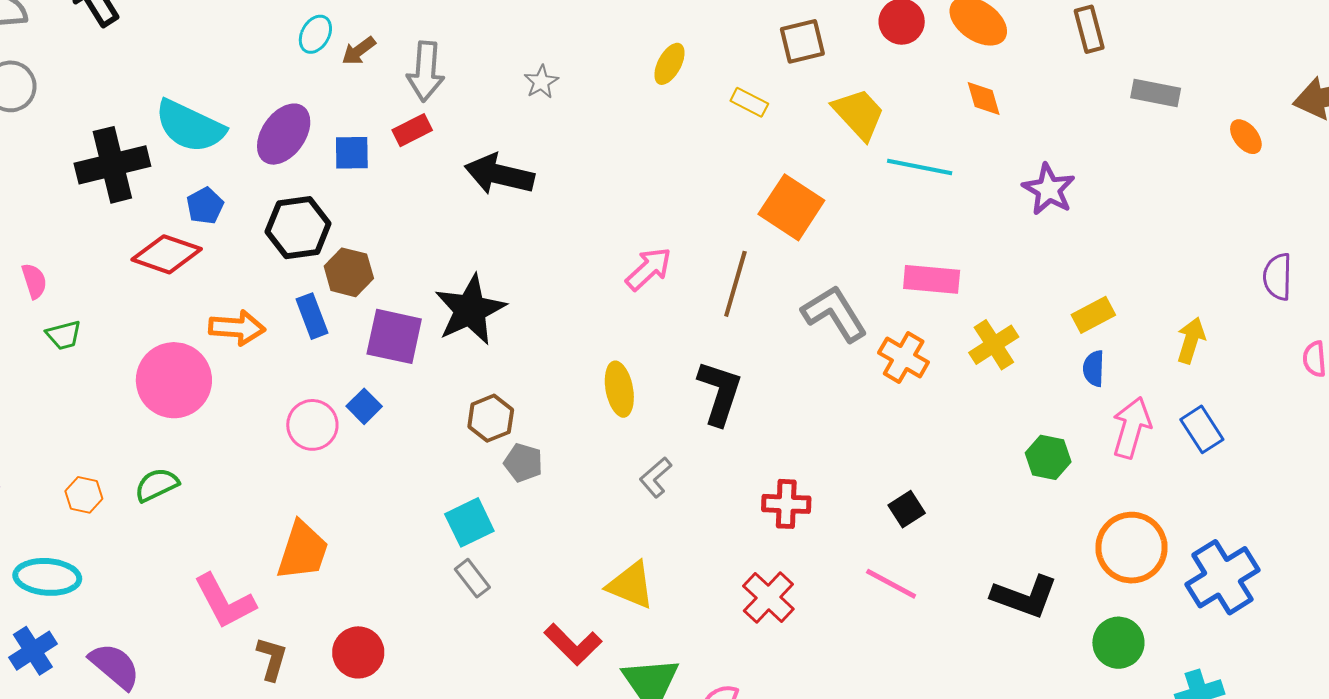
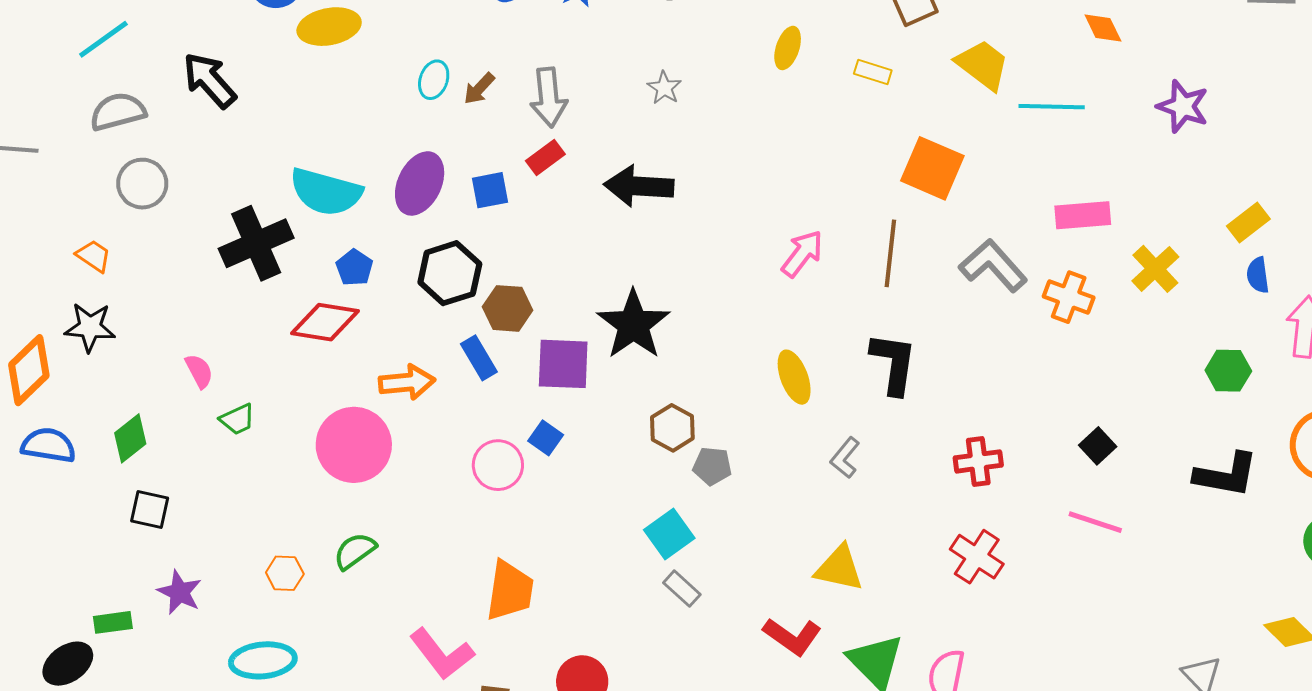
black L-shape: (1025, 597) -> (1226, 475), moved

